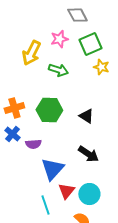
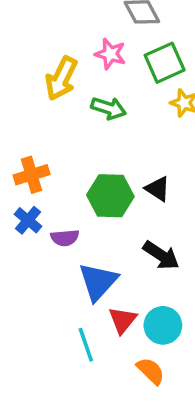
pink star: (59, 39) -> (110, 54), turned 30
green hexagon: (49, 110) -> (110, 196), moved

